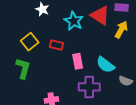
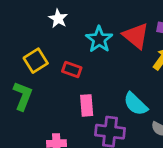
pink rectangle: (78, 61) -> (87, 105), moved

